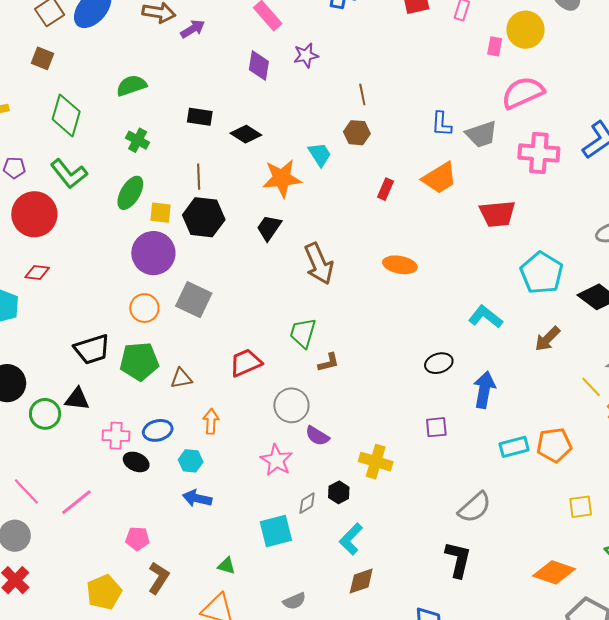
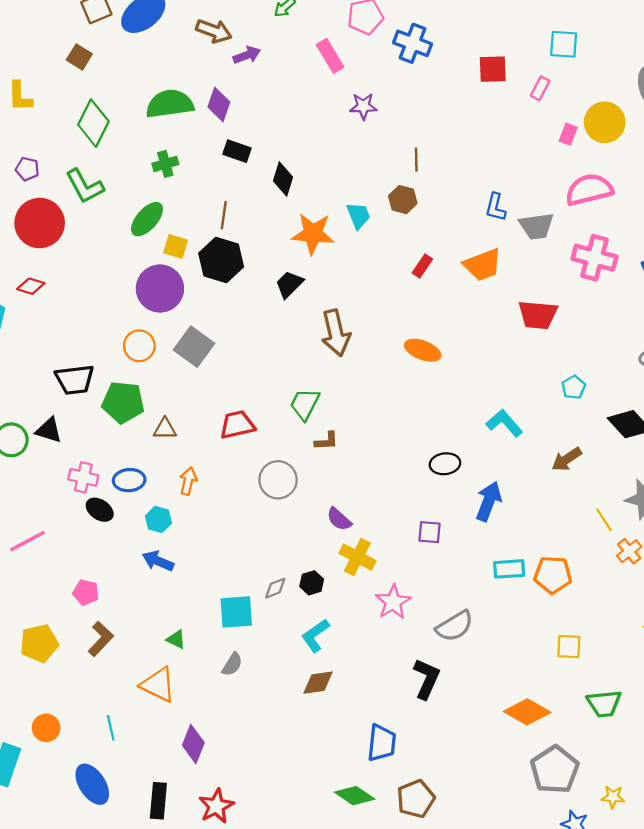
purple diamond: (259, 65) -> (219, 104), moved
green semicircle: (131, 86) -> (170, 104), size x1.4
black diamond: (246, 134) -> (283, 179), turned 64
green cross: (138, 140) -> (165, 164), turned 35
cyan pentagon: (542, 273) -> (574, 387), size x0.5
purple semicircle: (317, 436) -> (339, 519), moved
pink star: (276, 460) -> (393, 602), moved
gray semicircle: (294, 601) -> (232, 664), moved, turned -45

